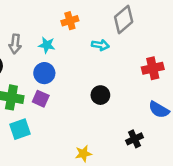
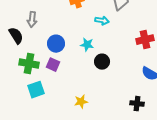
cyan star: (47, 45) -> (87, 45), moved
black cross: (135, 139) -> (137, 104), moved, turned 32
yellow star: (83, 154) -> (81, 102), moved

